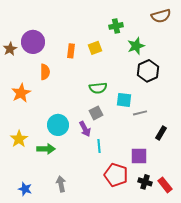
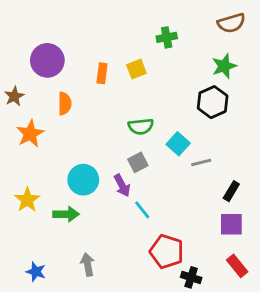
green star: (136, 46) -> (224, 66), moved
brown star: (10, 49) -> (14, 96), moved
cyan square: (124, 100) -> (178, 144), turned 35
cyan line: (99, 146) -> (142, 210), turned -32
purple square: (139, 156) -> (231, 224), moved
black cross: (145, 182) -> (191, 277), moved

